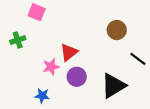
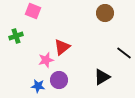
brown circle: (117, 30) -> (105, 13), moved
purple circle: (77, 77) -> (59, 80), moved
black triangle: (113, 86) -> (102, 77), size x0.7

